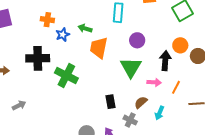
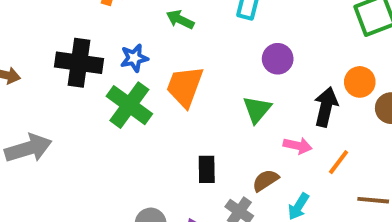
blue star: (63, 35) -> (134, 58), moved
orange trapezoid: (99, 48) -> (185, 86), moved
green triangle: (131, 67) -> (257, 109), size x0.7
gray arrow: (19, 105) -> (28, 148), size x1.6

